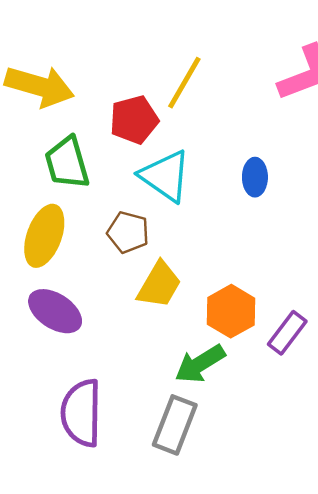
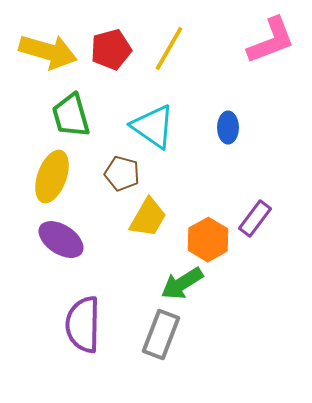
red pentagon: (134, 120) -> (111, 50), moved
purple rectangle: (287, 333) -> (255, 219), moved

